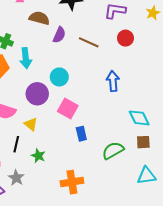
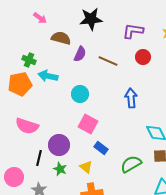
cyan arrow: (26, 58) -> (48, 76), turned 108
purple circle: (37, 94) -> (59, 145), moved
yellow triangle: (31, 124) -> (86, 167), moved
blue rectangle: (81, 134) -> (101, 148), turned -40

